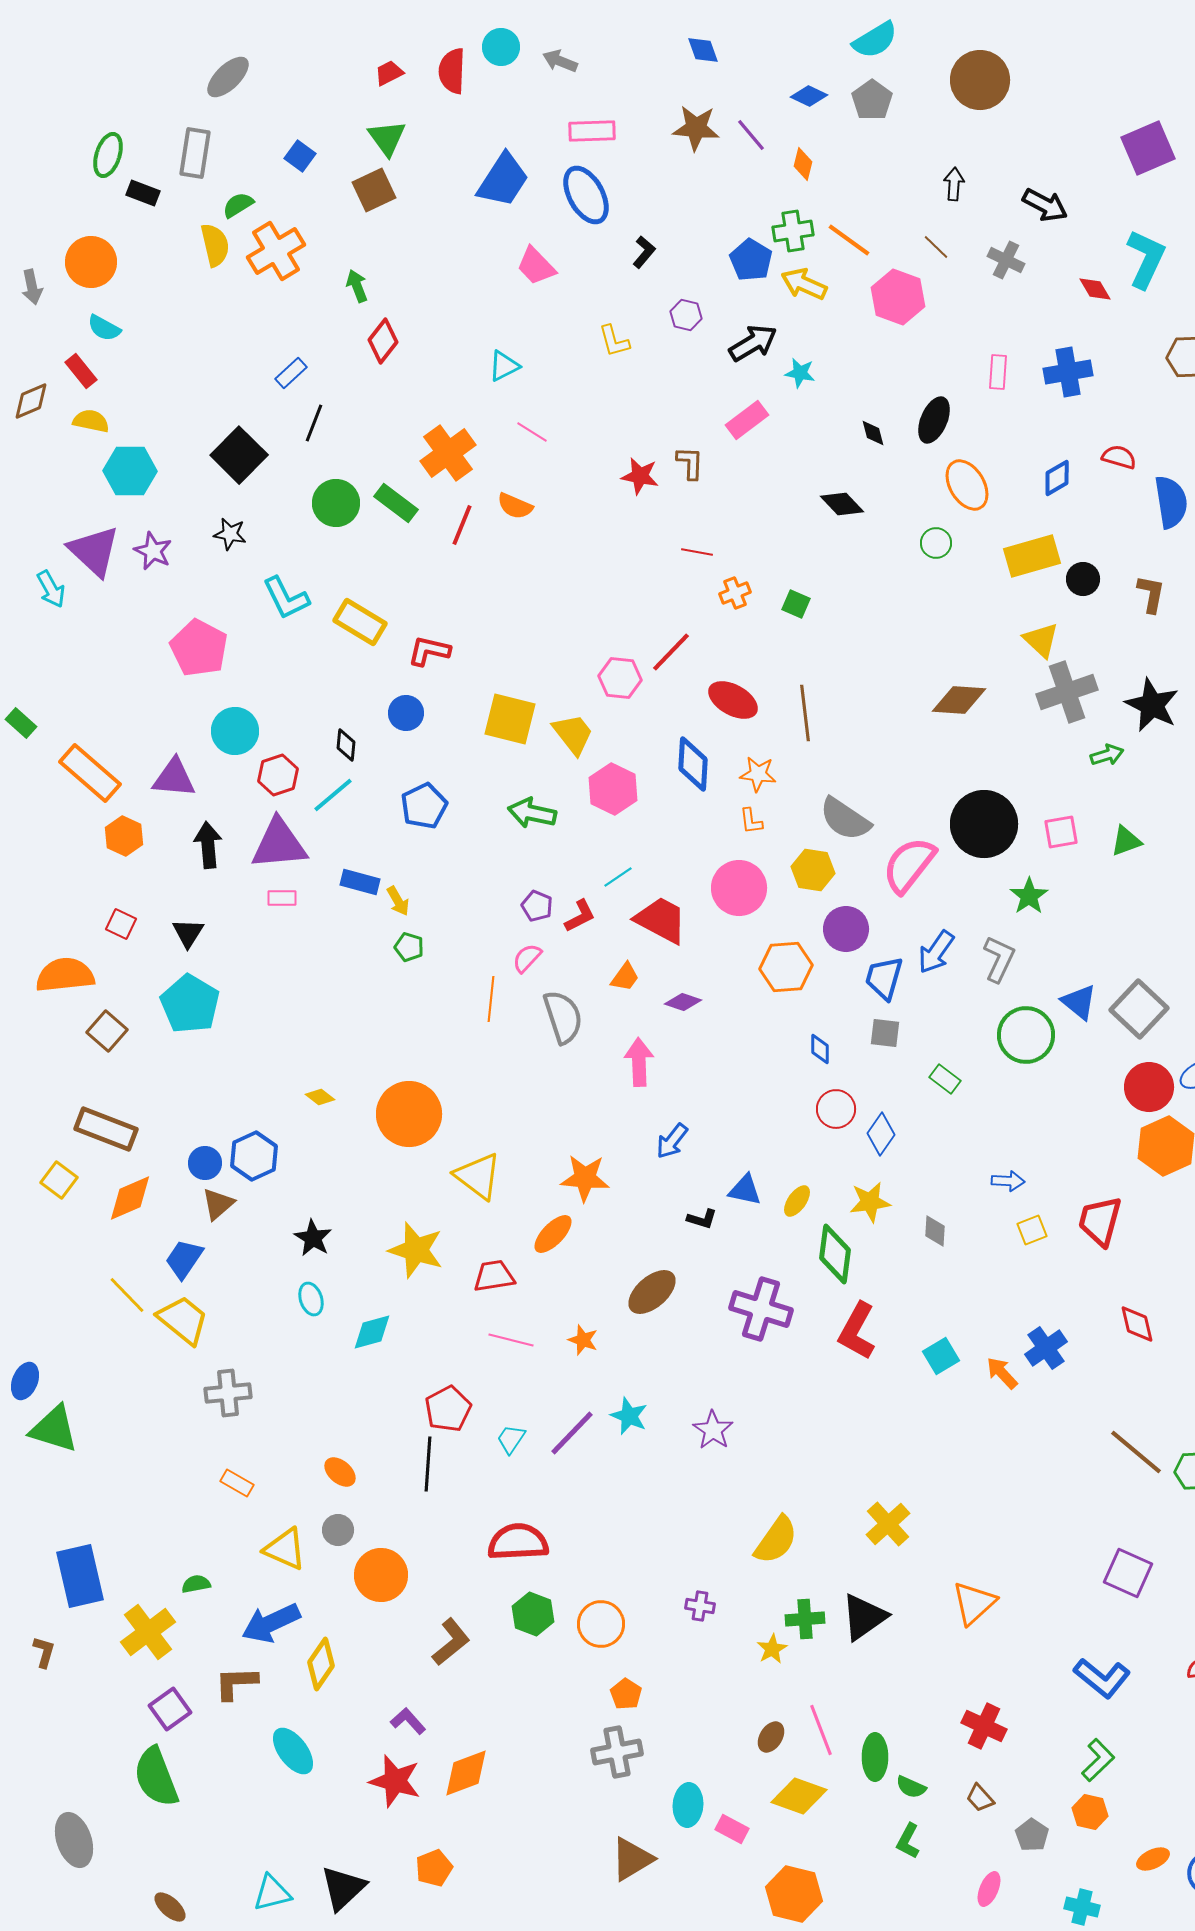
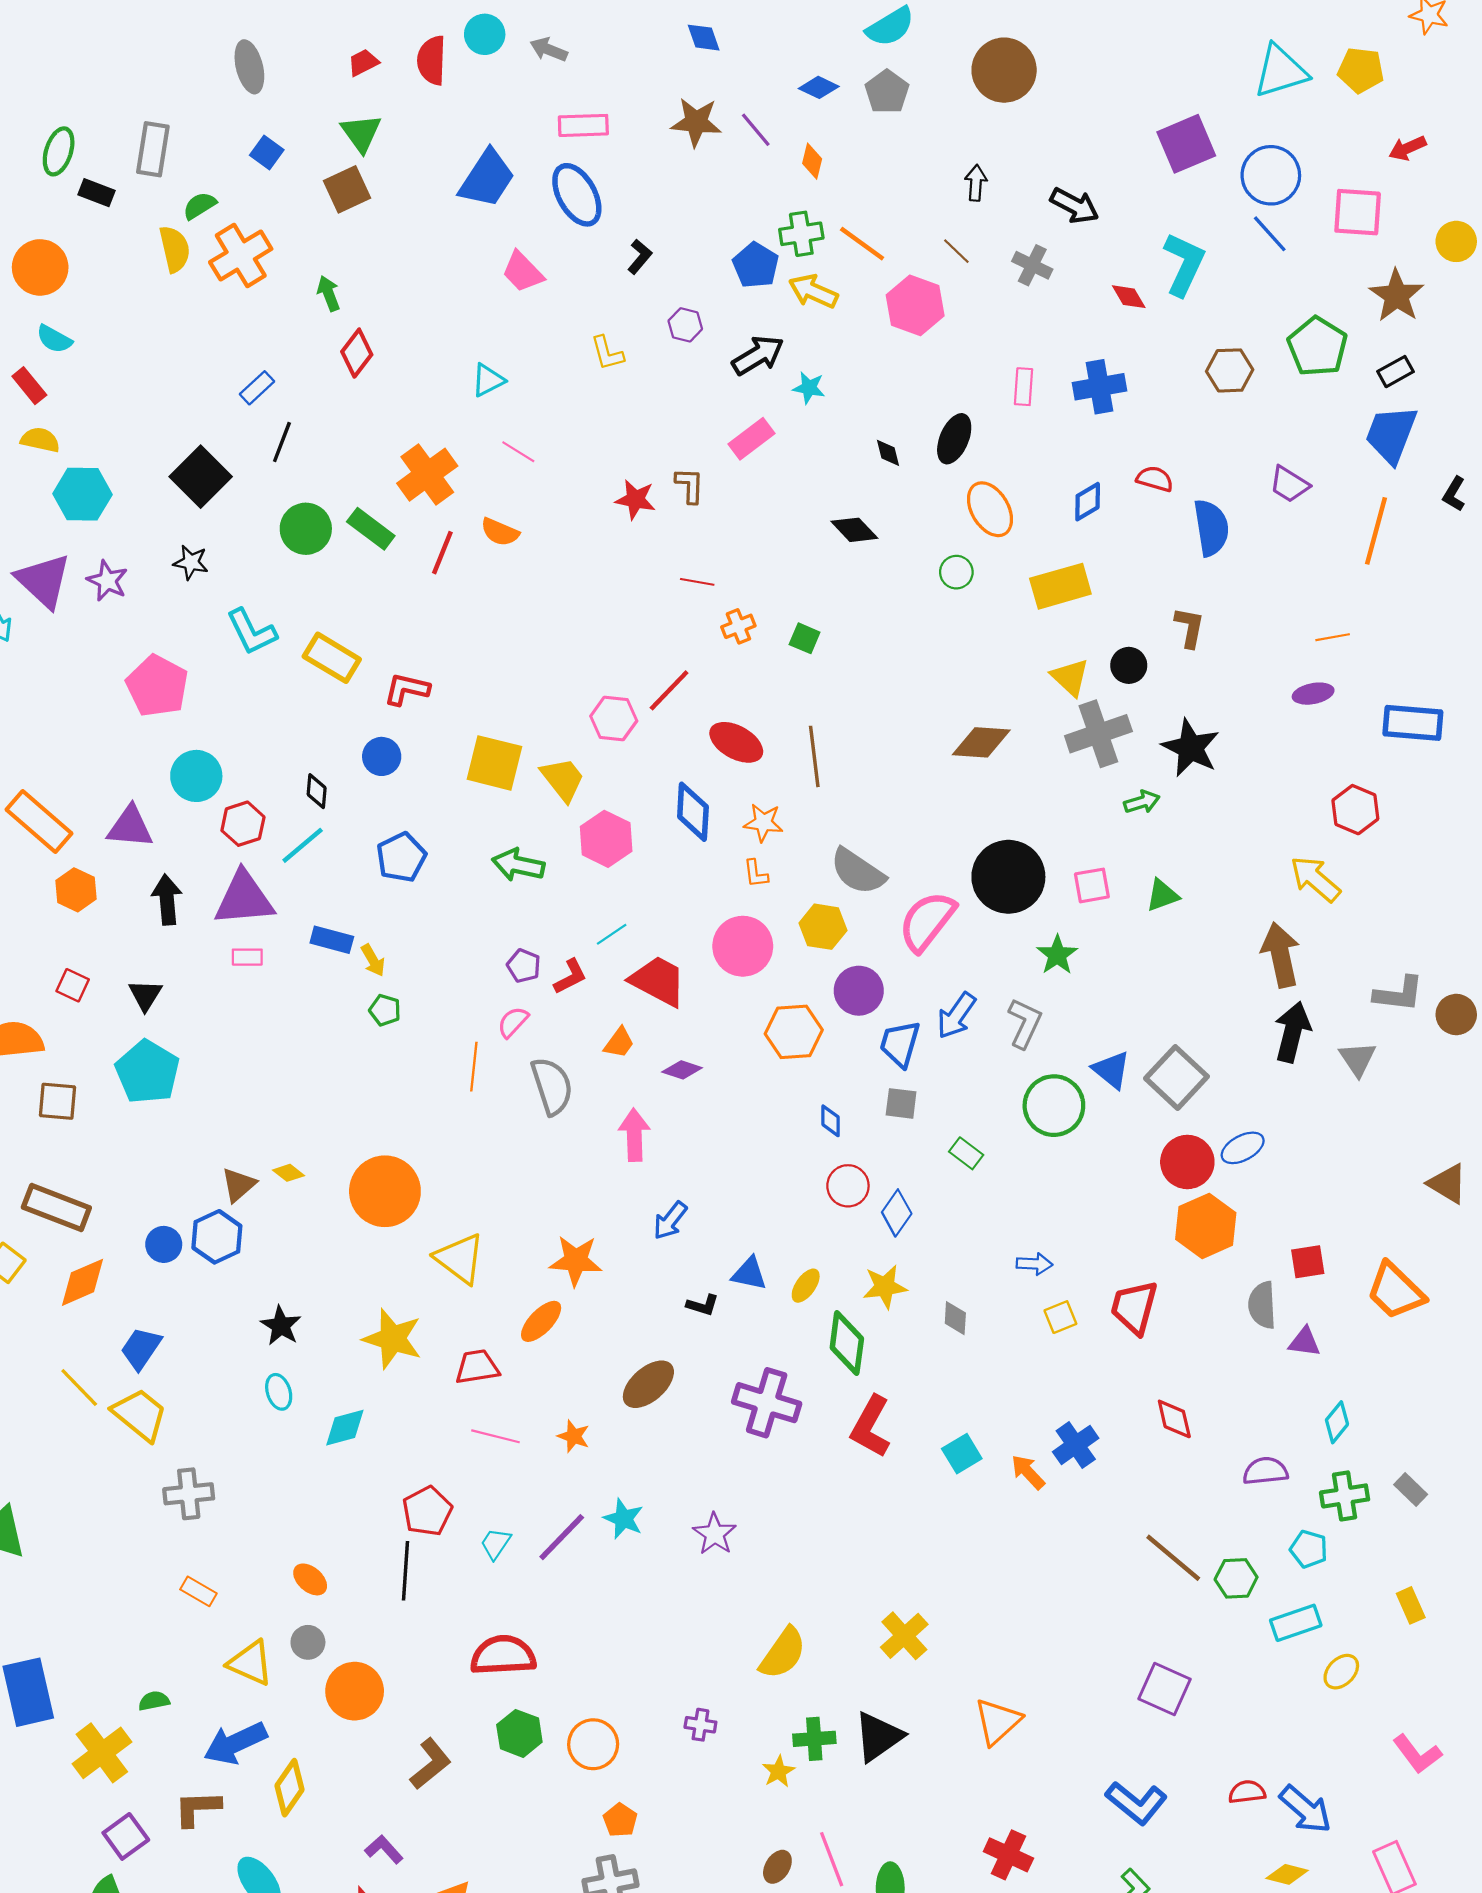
gray ellipse: (228, 77) -> (249, 67), moved, turned -60
black circle: (1083, 579) -> (1129, 665), moved
brown square: (107, 1031) -> (57, 1101), turned -36
brown triangle: (218, 1204) -> (239, 1185), moved

